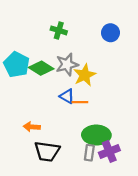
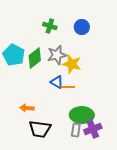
blue circle: (110, 33) -> (82, 27), moved
green diamond: (41, 68) -> (35, 58), turned -70
yellow star: (85, 75) -> (72, 64), turned -30

